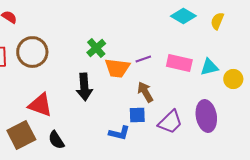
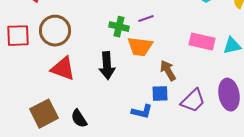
green cross: (96, 48) -> (119, 27), turned -36
purple line: (143, 59) -> (146, 19), moved
red triangle: (40, 105) -> (63, 69), moved

